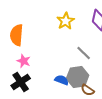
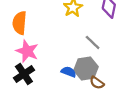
pink star: (24, 61) -> (27, 51), size x1.5

